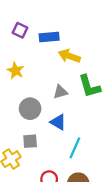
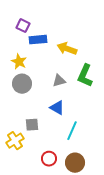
blue rectangle: (49, 37) -> (38, 40), moved
green L-shape: (89, 86) -> (85, 76), turned 40
gray circle: (30, 109) -> (22, 84), moved

